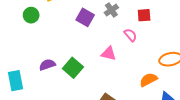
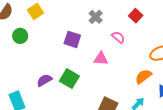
red square: (144, 15) -> (136, 16), moved, turned -32
purple square: (85, 17) -> (72, 39), moved

